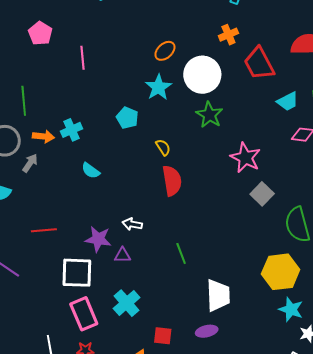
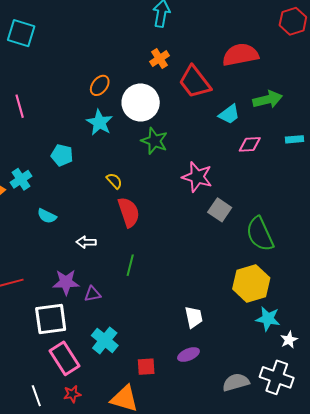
cyan pentagon: (127, 118) -> (62, 155), moved
white arrow: (132, 224) -> (86, 242), moved
green line: (181, 253) -> (130, 265), moved, turned 45
white trapezoid: (218, 295) -> (194, 317), size x0.7

